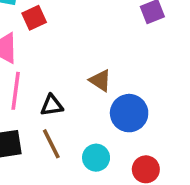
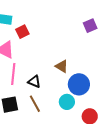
black triangle: (52, 105) -> (34, 82), turned 32
cyan circle: (96, 158) -> (67, 102), moved

